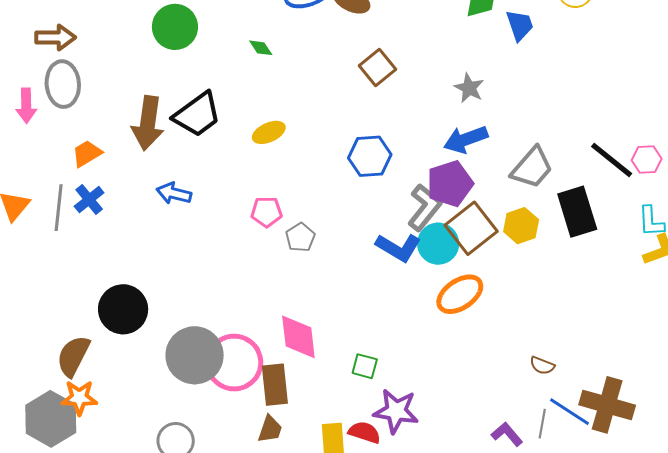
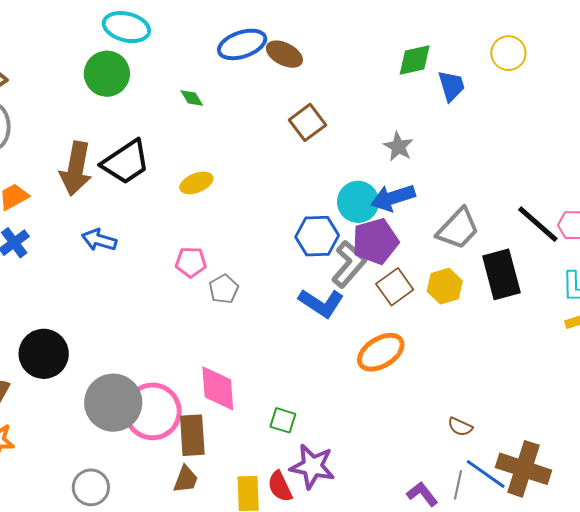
blue hexagon: (370, 156) -> (317, 236), moved
brown square: (471, 228) -> (395, 287), size x0.7
cyan circle: (438, 244) -> (358, 202), moved
red semicircle: (364, 432) -> (280, 486), turned -136

